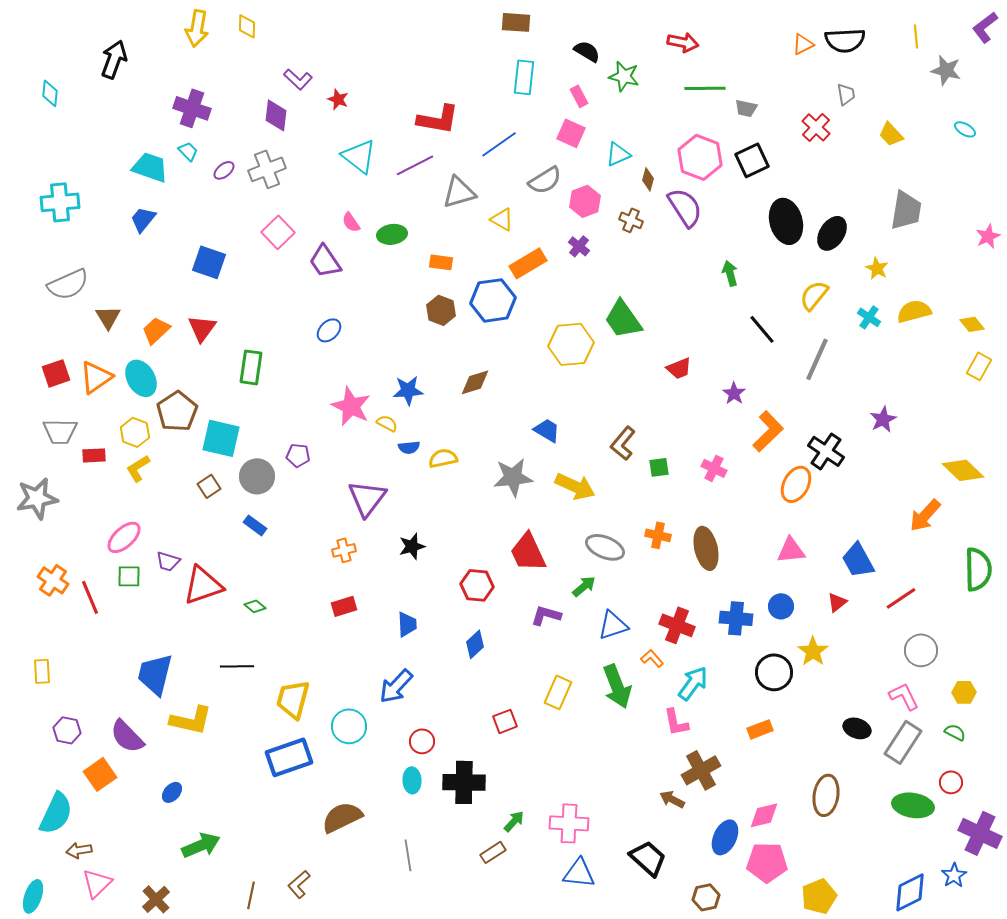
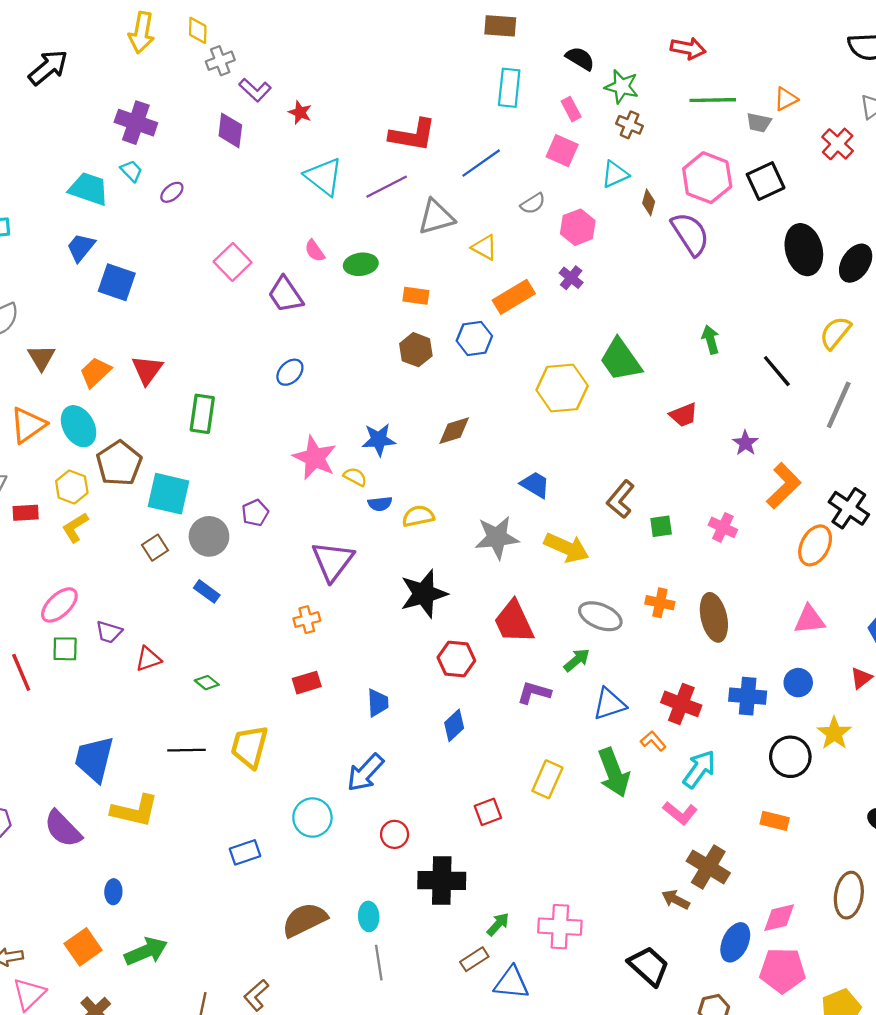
orange triangle: (803, 44) -> (786, 99), moved
black arrow: (114, 59) -> (48, 67), turned 30
gray cross: (267, 169) -> (220, 61), moved, size x0.7
gray semicircle: (545, 180) -> (533, 204), size x0.7
brown cross: (631, 220) -> (630, 125), moved
blue square: (209, 262) -> (117, 282), moved
green arrow: (730, 273) -> (711, 340), moved
blue hexagon: (493, 300) -> (474, 338), size x0.7
purple pentagon: (298, 455) -> (255, 513), turned -30
black star: (412, 546) -> (424, 594), moved, size x1.6
red triangle: (203, 585) -> (148, 659), size x0.6
yellow trapezoid: (293, 699) -> (249, 747), moved
pink L-shape: (676, 722) -> (680, 813), turned -40
orange rectangle: (760, 729) -> (775, 821), turned 35
blue rectangle: (289, 757) -> (245, 852), size x0.6
brown cross: (701, 770) -> (708, 867), turned -30
orange square: (100, 774) -> (83, 947), moved
cyan ellipse: (412, 780) -> (369, 916), moved
blue ellipse: (172, 792) -> (113, 892), turned -40
blue triangle: (579, 873) -> (511, 983), moved

